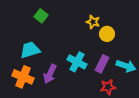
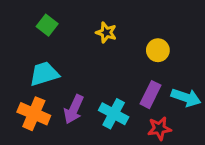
green square: (41, 16) -> (47, 25), moved
yellow star: (93, 22) -> (106, 33), moved
cyan cross: (77, 62) -> (114, 114), moved

